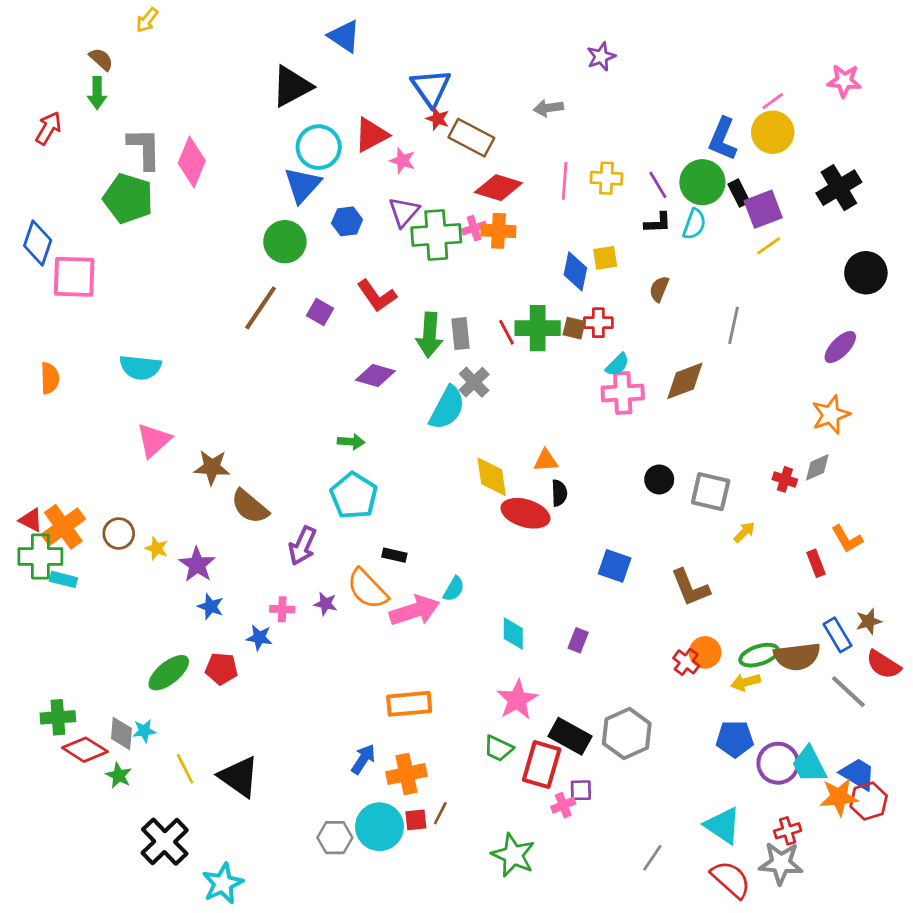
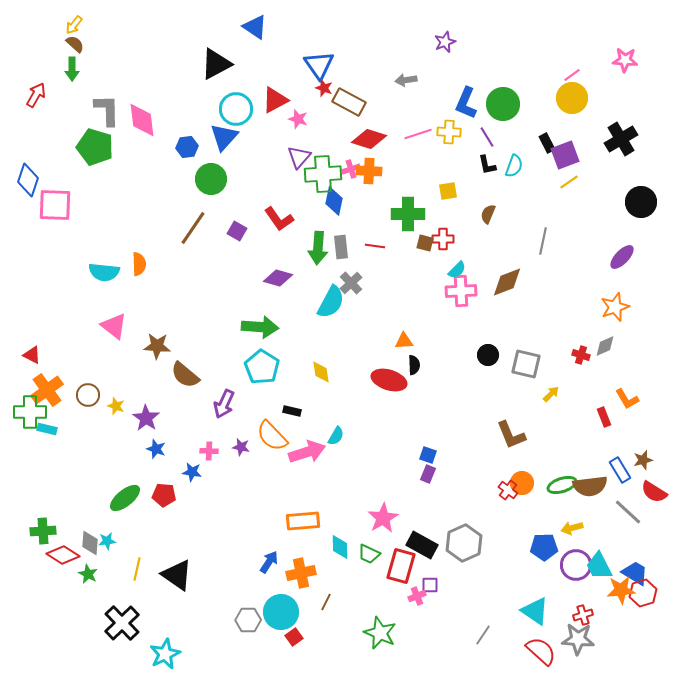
yellow arrow: (147, 20) -> (74, 25), moved
blue L-shape: (723, 139) -> (466, 103), moved
pink diamond: (192, 162) -> (142, 120), turned -30
pink line: (565, 181) -> (418, 134), turned 68
green circle: (702, 182) -> (503, 104), moved
blue hexagon: (347, 221) -> (187, 147), moved
black L-shape: (658, 223) -> (487, 165), turned 80
blue diamond: (575, 271) -> (334, 201), moved
green cross: (538, 328) -> (408, 214), moved
red line: (506, 332) -> (375, 246), turned -54
orange semicircle: (50, 378) -> (139, 264), moved
pink triangle: (154, 440) -> (114, 326), turned -40
green arrow: (351, 442) -> (260, 327), size x1.8
yellow diamond: (492, 477) -> (321, 372), moved, size x0.7
red triangle: (31, 520) -> (32, 355), moved
blue square: (615, 566) -> (428, 455), moved, size x0.7
cyan diamond: (513, 634) -> (340, 547), moved
yellow arrow: (746, 682) -> (572, 528), moved
yellow line: (185, 769) -> (137, 569), turned 40
red square: (416, 820) -> (294, 637), moved, turned -30

